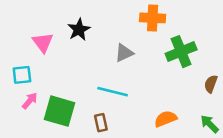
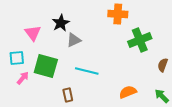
gray triangle: (124, 53) -> (74, 40), moved
green square: (59, 111) -> (46, 66), moved
brown rectangle: (101, 123) -> (68, 95), moved

